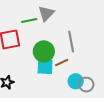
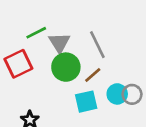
gray triangle: (46, 13) -> (59, 43), moved
cyan square: (45, 67) -> (86, 102), moved

